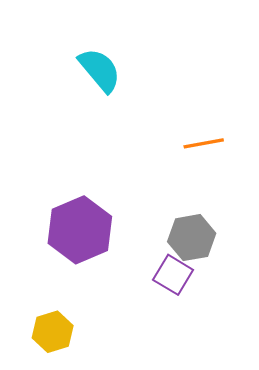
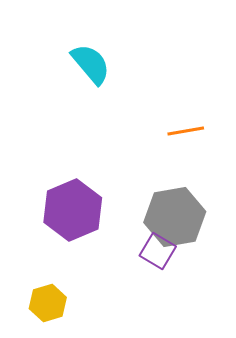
gray hexagon: (192, 238) -> (175, 217), size x1.4

